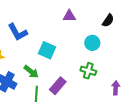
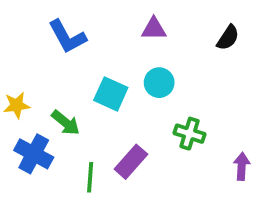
blue L-shape: (18, 32) -> (67, 37), moved
cyan circle: (92, 43) -> (159, 83), moved
green arrow: (31, 72) -> (66, 123), moved

